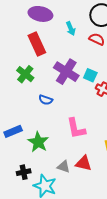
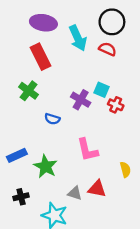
cyan arrow: (71, 29) -> (78, 38), size x1.6
purple cross: (66, 72) -> (81, 100), moved, size x0.7
black cross: (24, 172) -> (21, 197), moved

